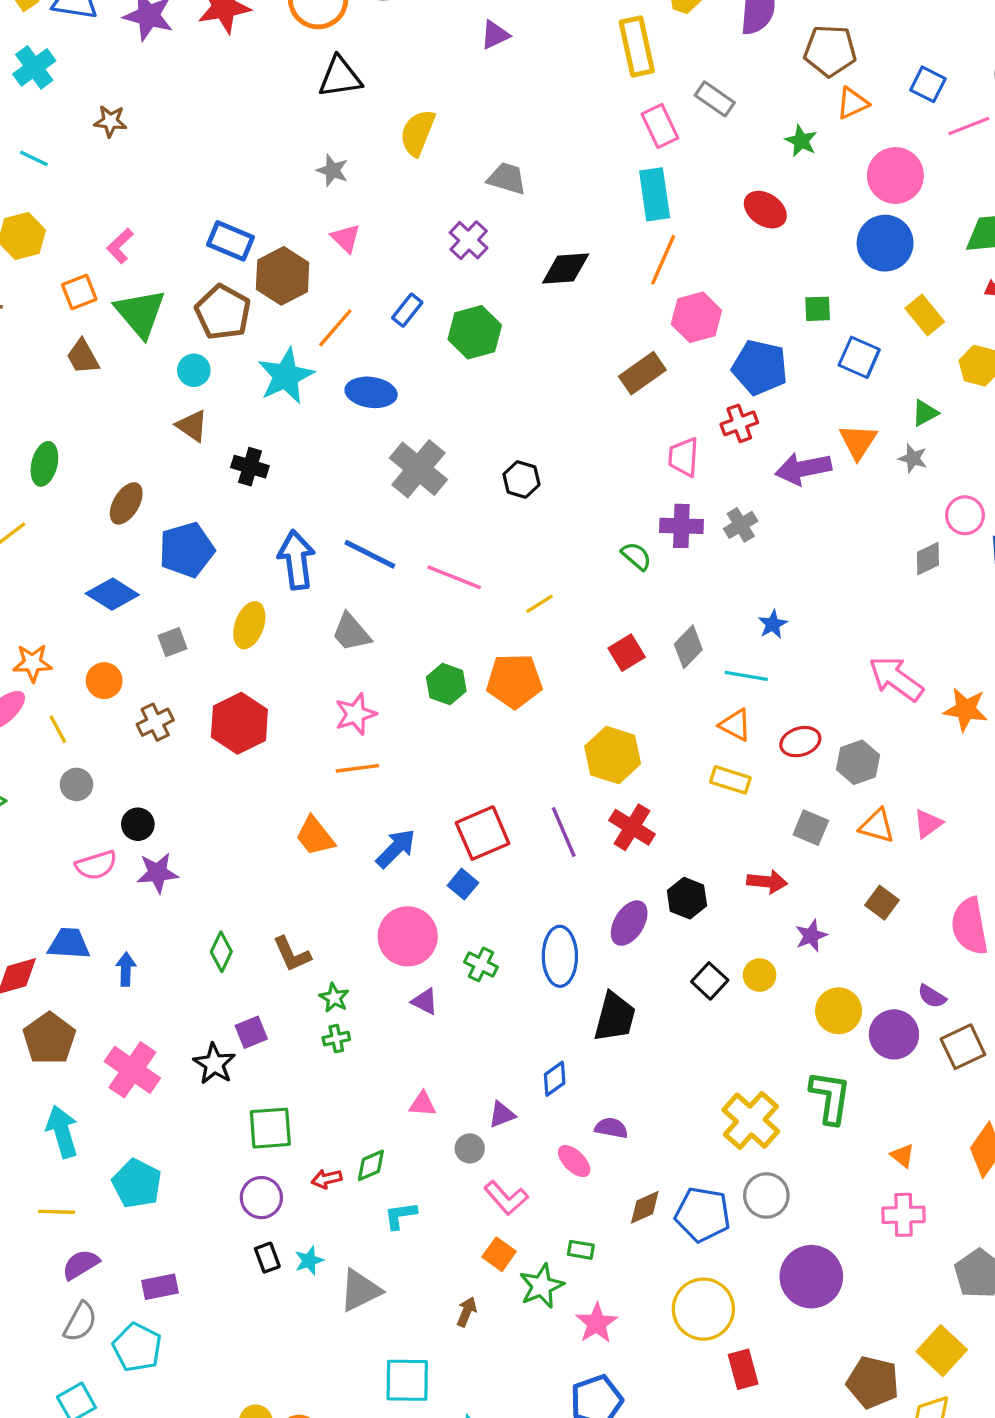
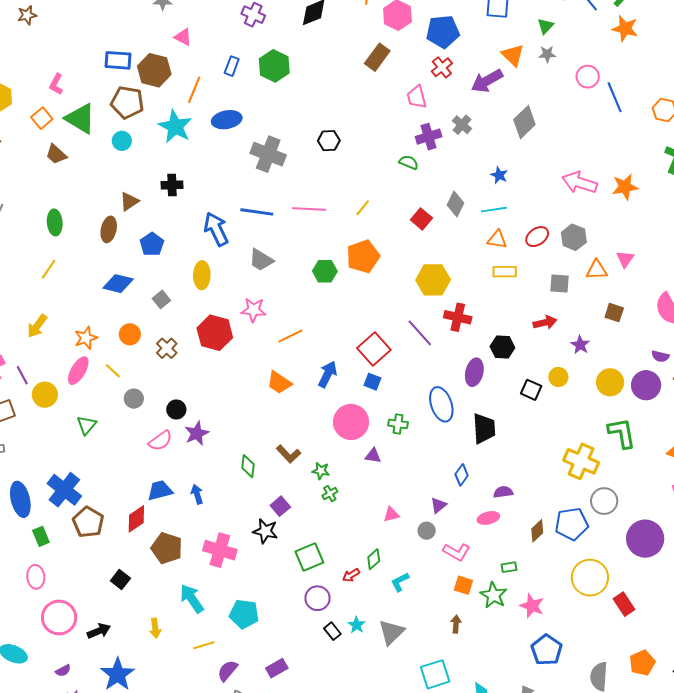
brown triangle: (192, 426) -> (129, 201), moved, turned -50
blue pentagon: (187, 550) -> (152, 244), size x0.7
gray diamond: (928, 559) -> (524, 122), moved, size x1.5
pink star: (356, 714) -> (253, 310), moved, turned -30
pink ellipse: (574, 1161) -> (488, 518), turned -40

